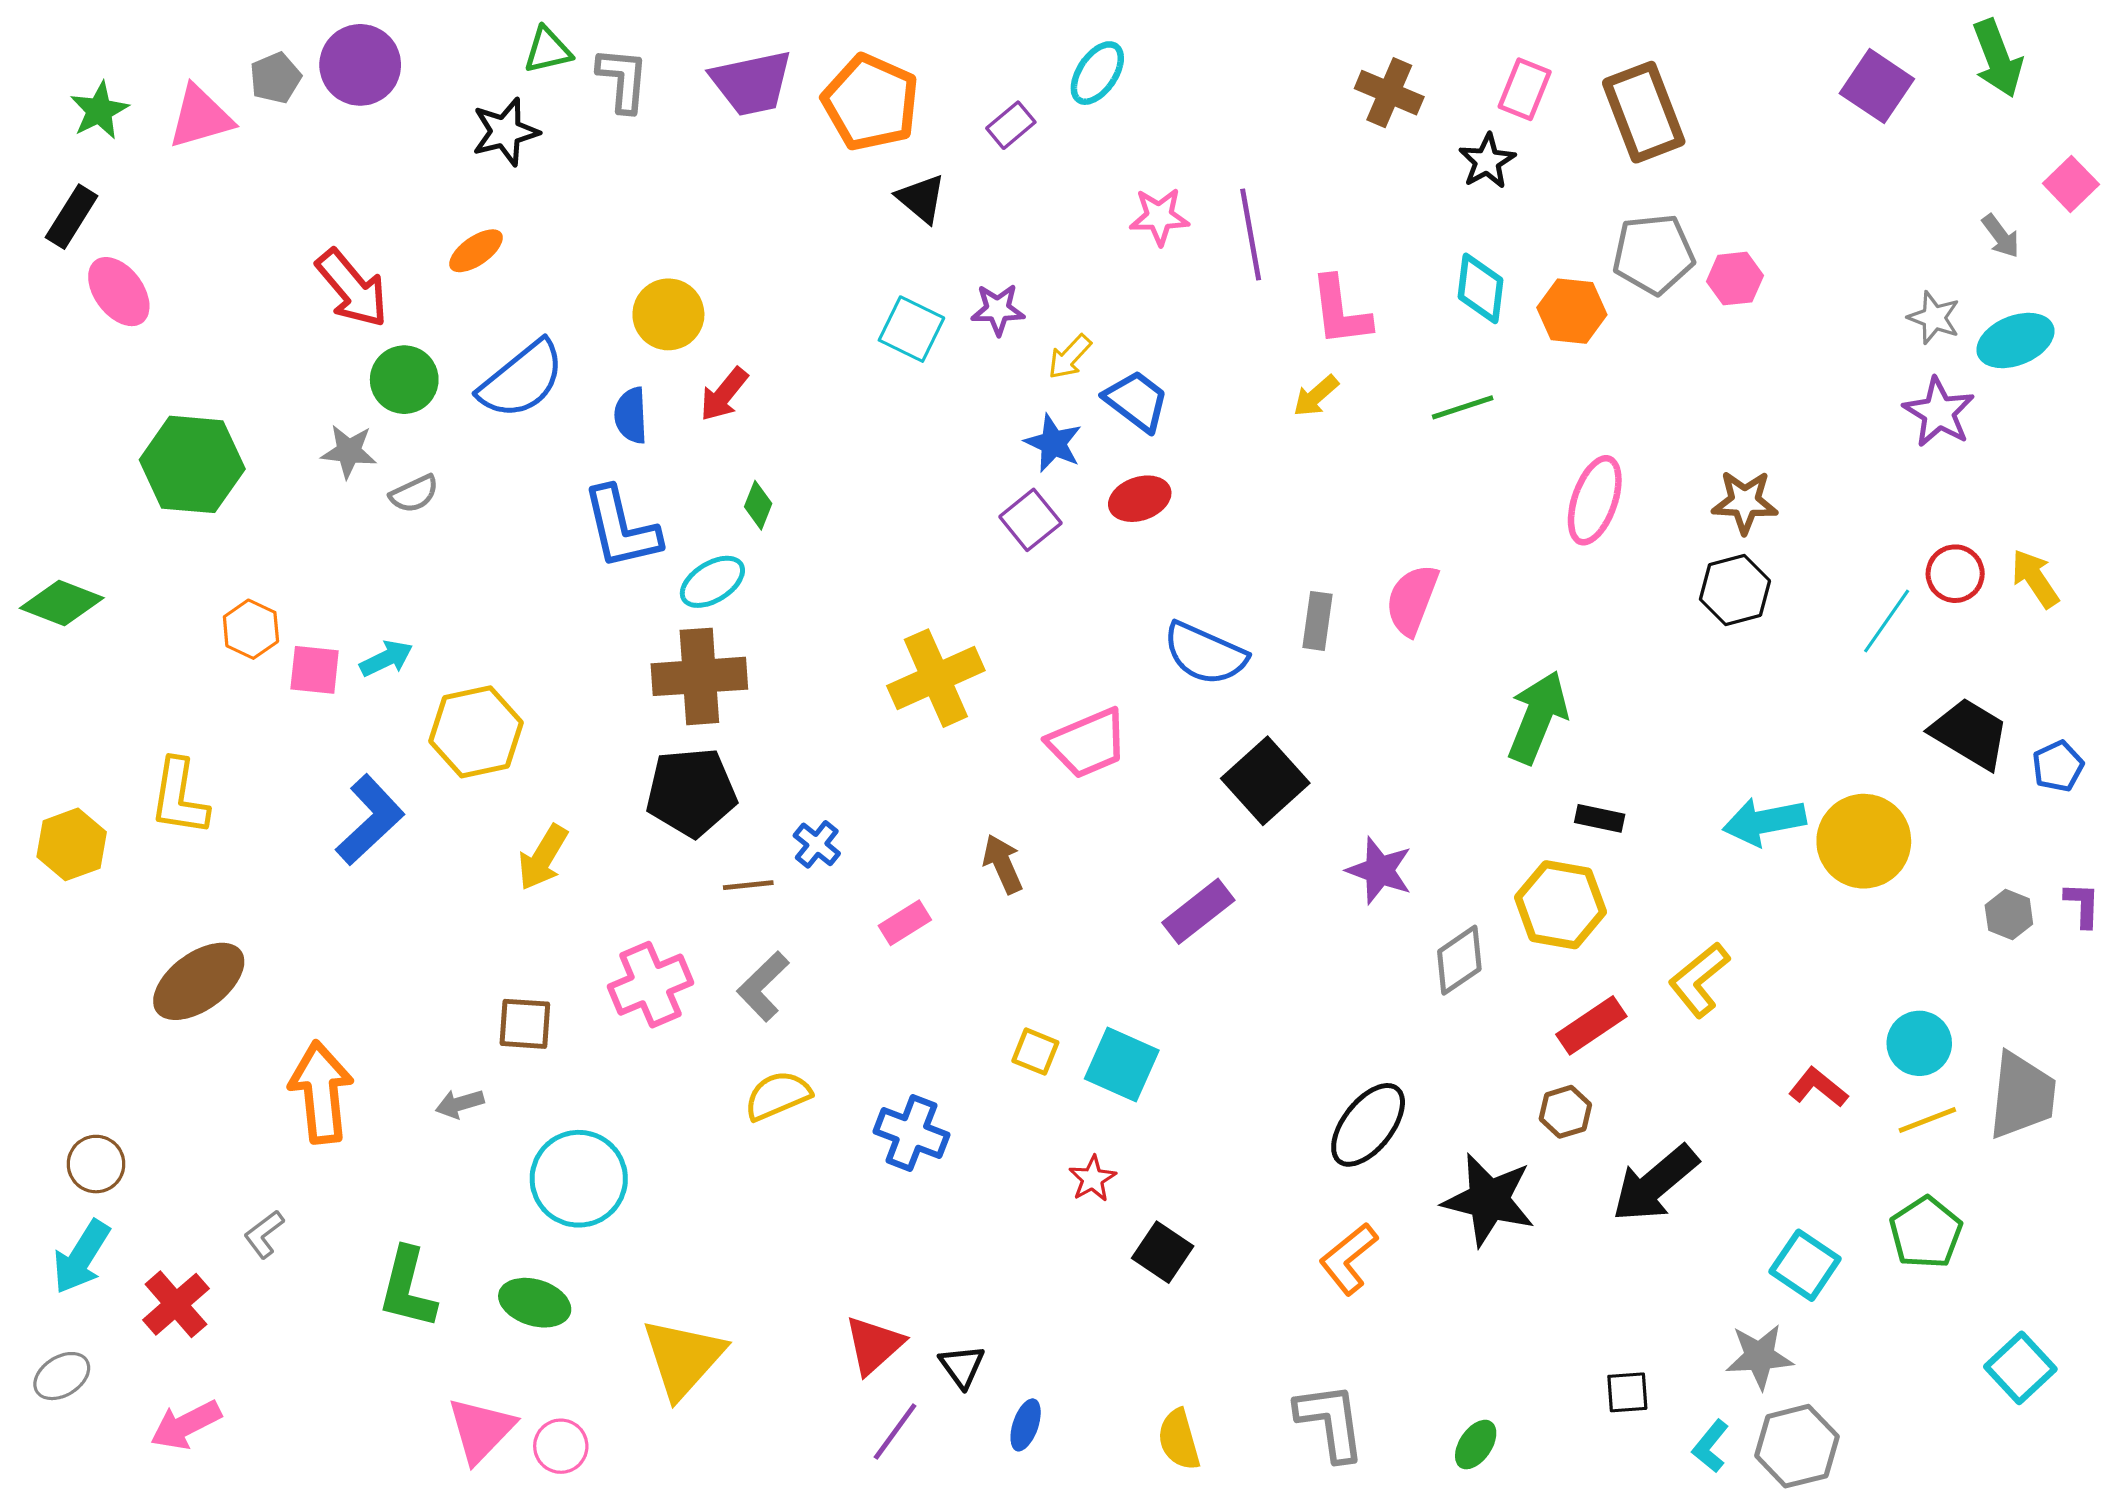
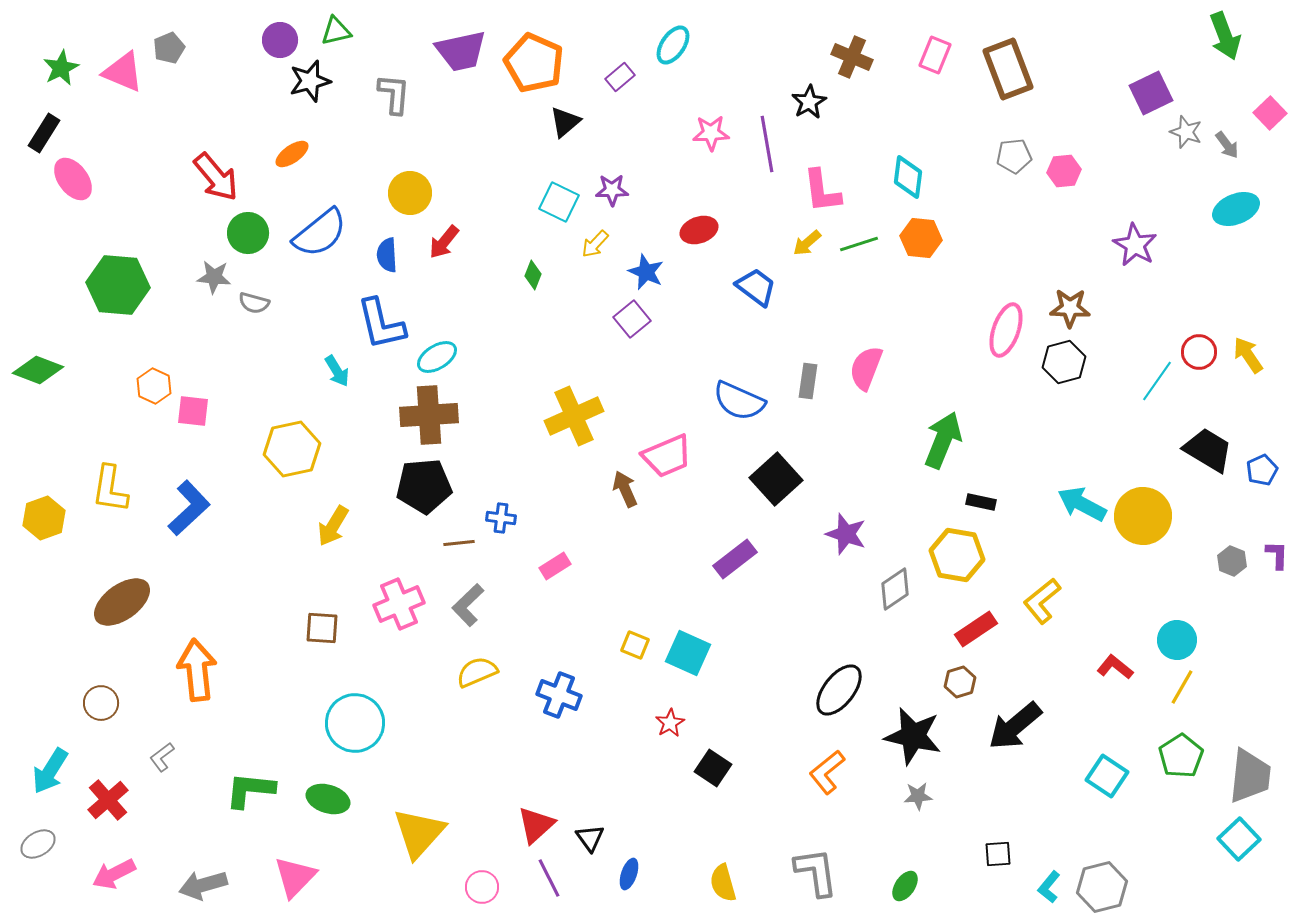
purple circle: (360, 65) -> (280, 40), moved, size x0.7
gray L-shape: (623, 80) -> (394, 94), moved
purple square: (1877, 86) -> (1151, 93), moved, turned 30
pink triangle: (200, 117) -> (123, 72), turned 39
black star: (1487, 161) -> (809, 102), moved
black triangle: (921, 199) -> (565, 122), turned 40
gray pentagon: (1653, 254) -> (1014, 156), size x0.7
orange hexagon: (1572, 311) -> (921, 238), moved
gray star: (1934, 318) -> (1186, 132), moved
yellow arrow: (1070, 357) -> (595, 244), moved
blue trapezoid: (1136, 401) -> (756, 287), moved
green line: (1463, 407) -> (859, 244), moved
purple star: (1939, 412) -> (1135, 245), moved
gray semicircle: (414, 494) -> (254, 303), turned 40
red ellipse: (1140, 499) -> (699, 230), moved
pink ellipse: (1595, 500) -> (1006, 330), moved
green diamond: (758, 505) -> (533, 275), moved
cyan arrow: (386, 658) -> (337, 371), moved, turned 84
blue L-shape: (370, 820) -> (189, 508), moved
cyan arrow: (1764, 822) -> (1082, 504), turned 39
blue cross: (817, 844) -> (501, 518), turned -32
brown arrow: (1003, 864) -> (625, 489), moved
gray trapezoid: (2022, 1096) -> (1250, 776), moved
gray arrow: (460, 1104) -> (203, 885), moved, size x1.6
yellow line: (1927, 1120) -> (1182, 687), turned -39
brown circle: (96, 1164) -> (101, 703), moved
green L-shape: (407, 1288) -> (250, 790), turned 82
gray star: (1759, 1356) -> (918, 796), moved, size x0.7
purple line: (895, 1431) -> (549, 878), turned -63
pink circle: (561, 1446) -> (482, 887), moved

